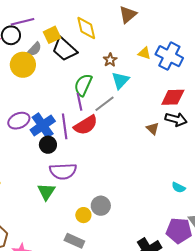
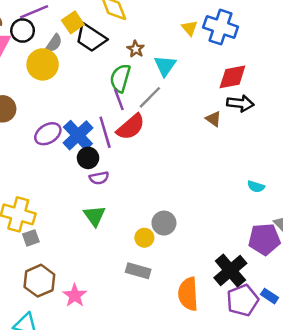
yellow triangle: (144, 53) -> (189, 28), turned 40
brown star: (110, 60) -> (136, 49), moved
purple semicircle: (63, 171) -> (99, 178), moved, size x0.6

